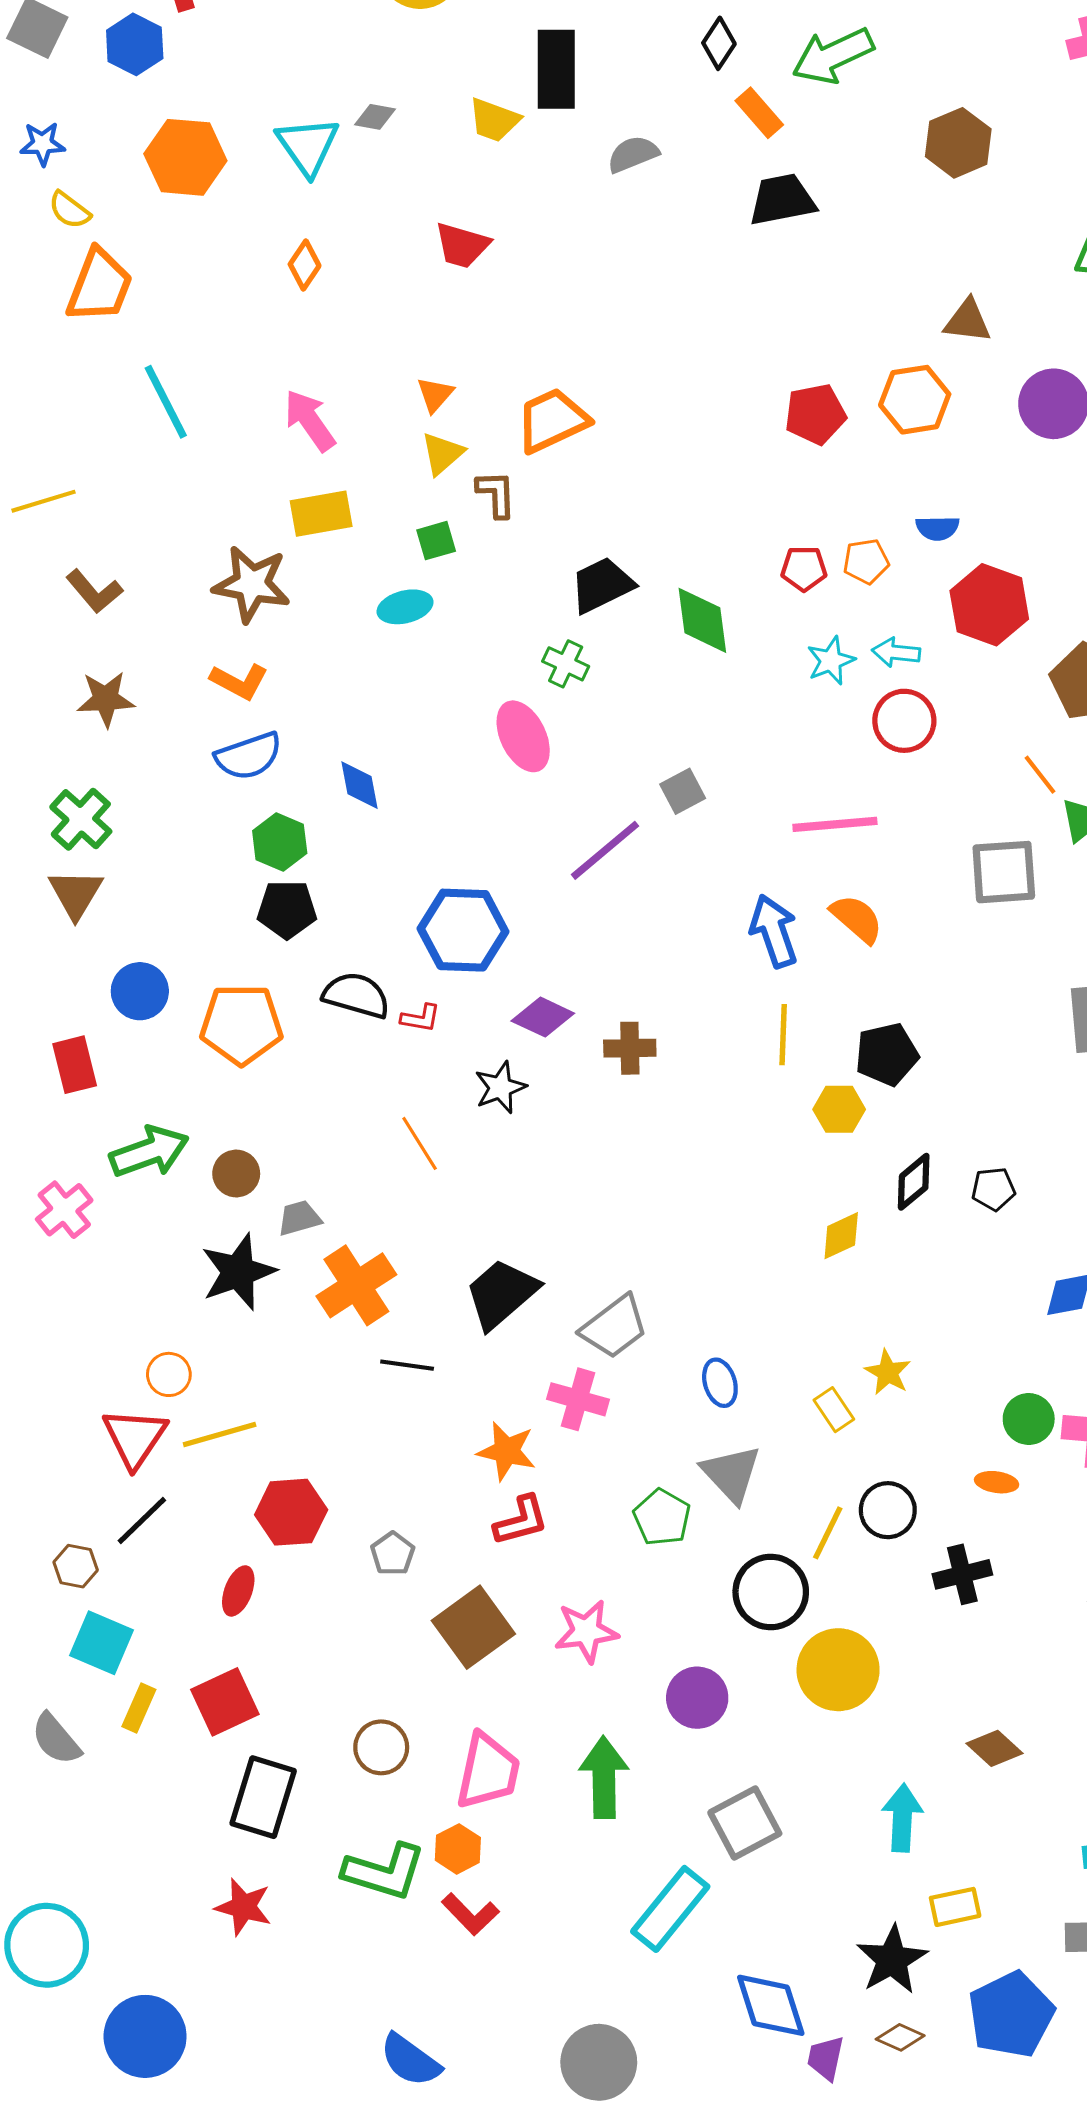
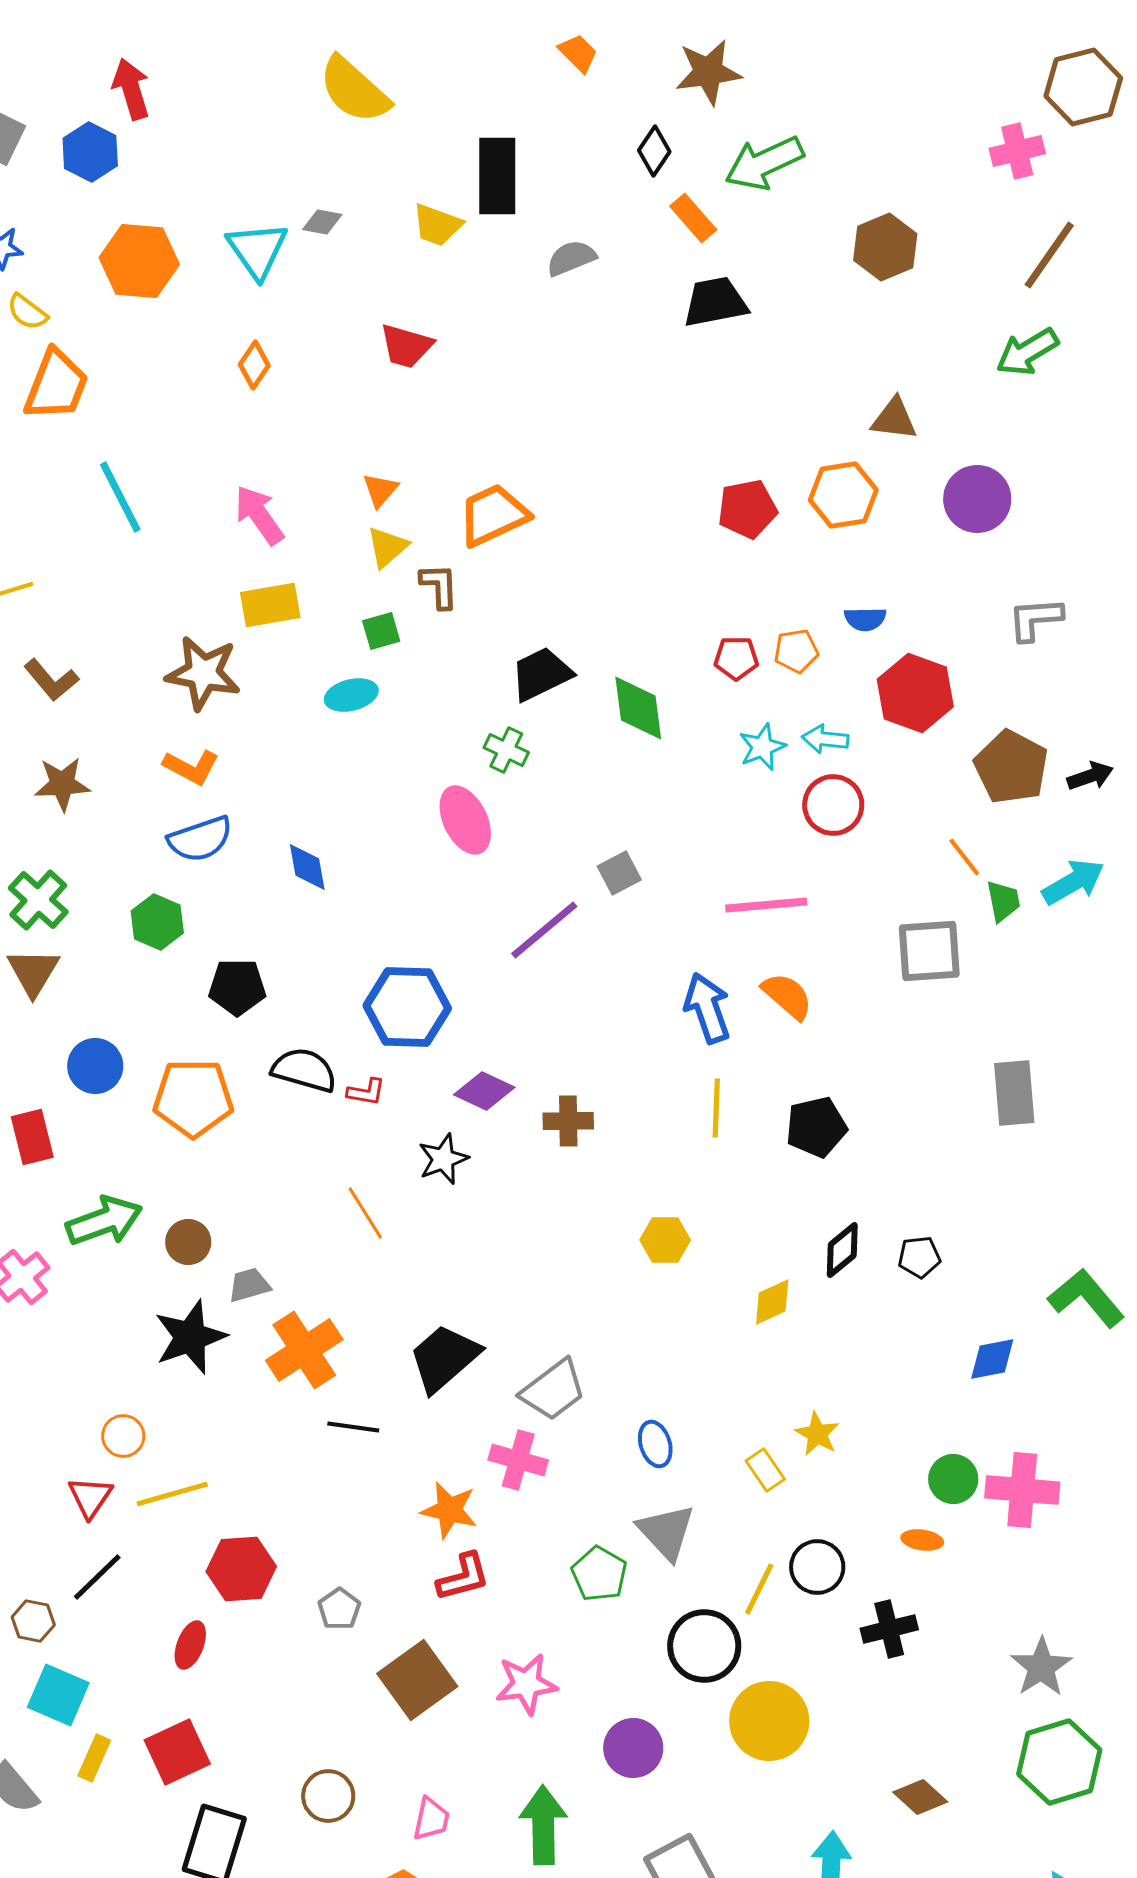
green hexagon: (280, 842) -> (157, 922), moved
yellow hexagon: (839, 1109) -> (665, 1240), moved
red triangle: (135, 1438) -> (90, 1497), size x0.7
pink trapezoid: (488, 1771) -> (431, 1819), size x0.6

